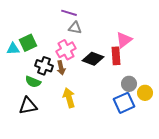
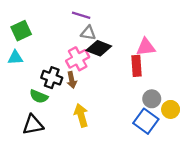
pink triangle: (124, 40) -> (146, 47), turned 30
green square: (28, 43) -> (21, 31), moved
black diamond: (93, 59) -> (99, 48), moved
blue square: (124, 103) -> (146, 121), turned -30

